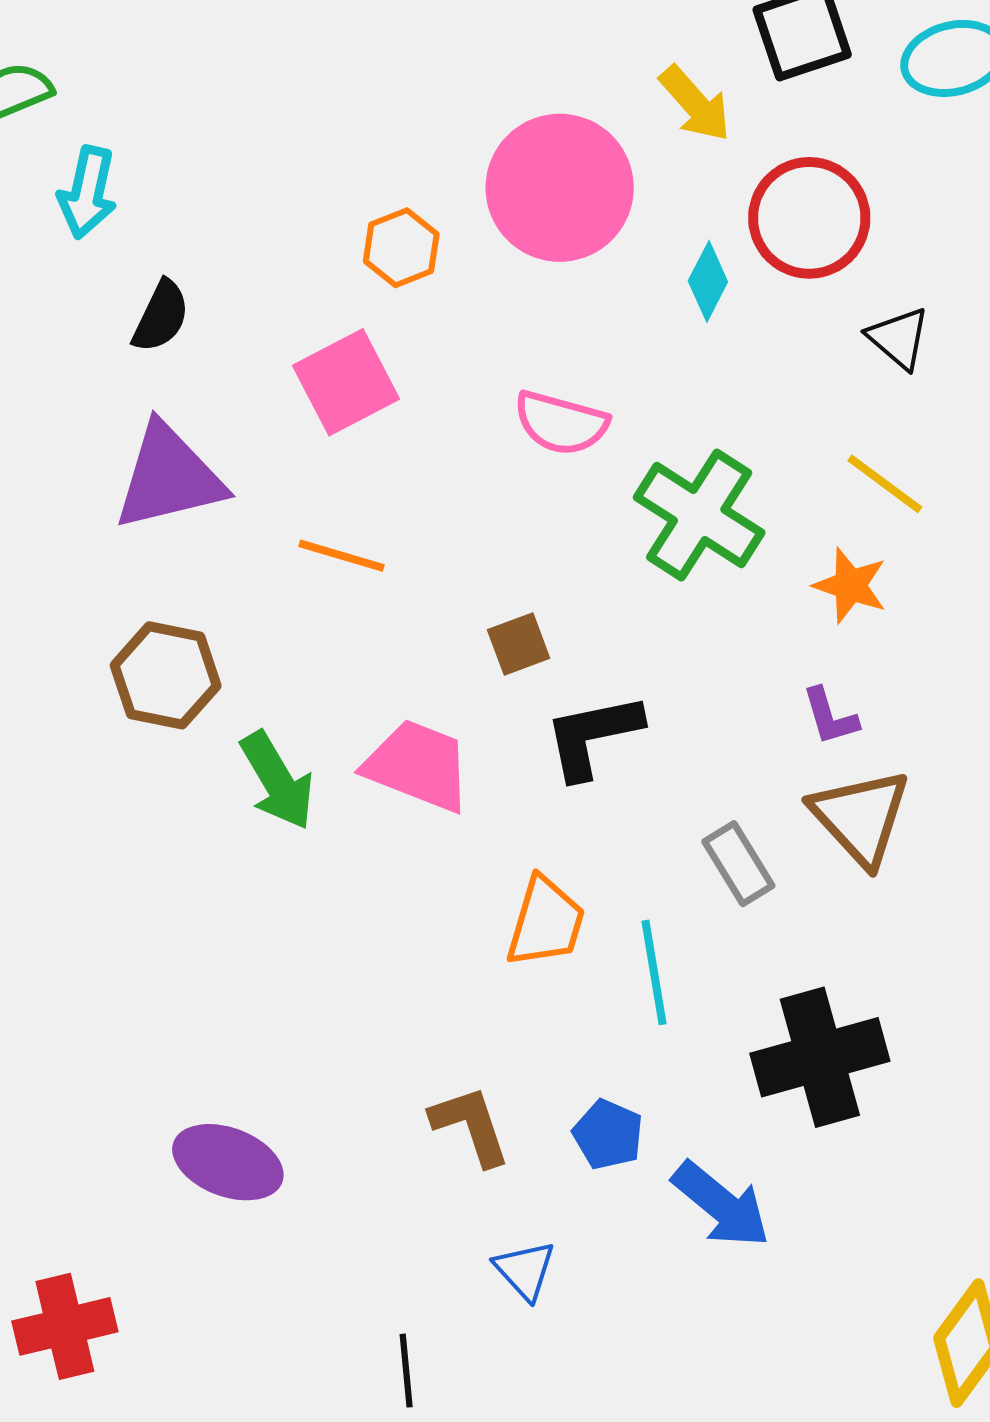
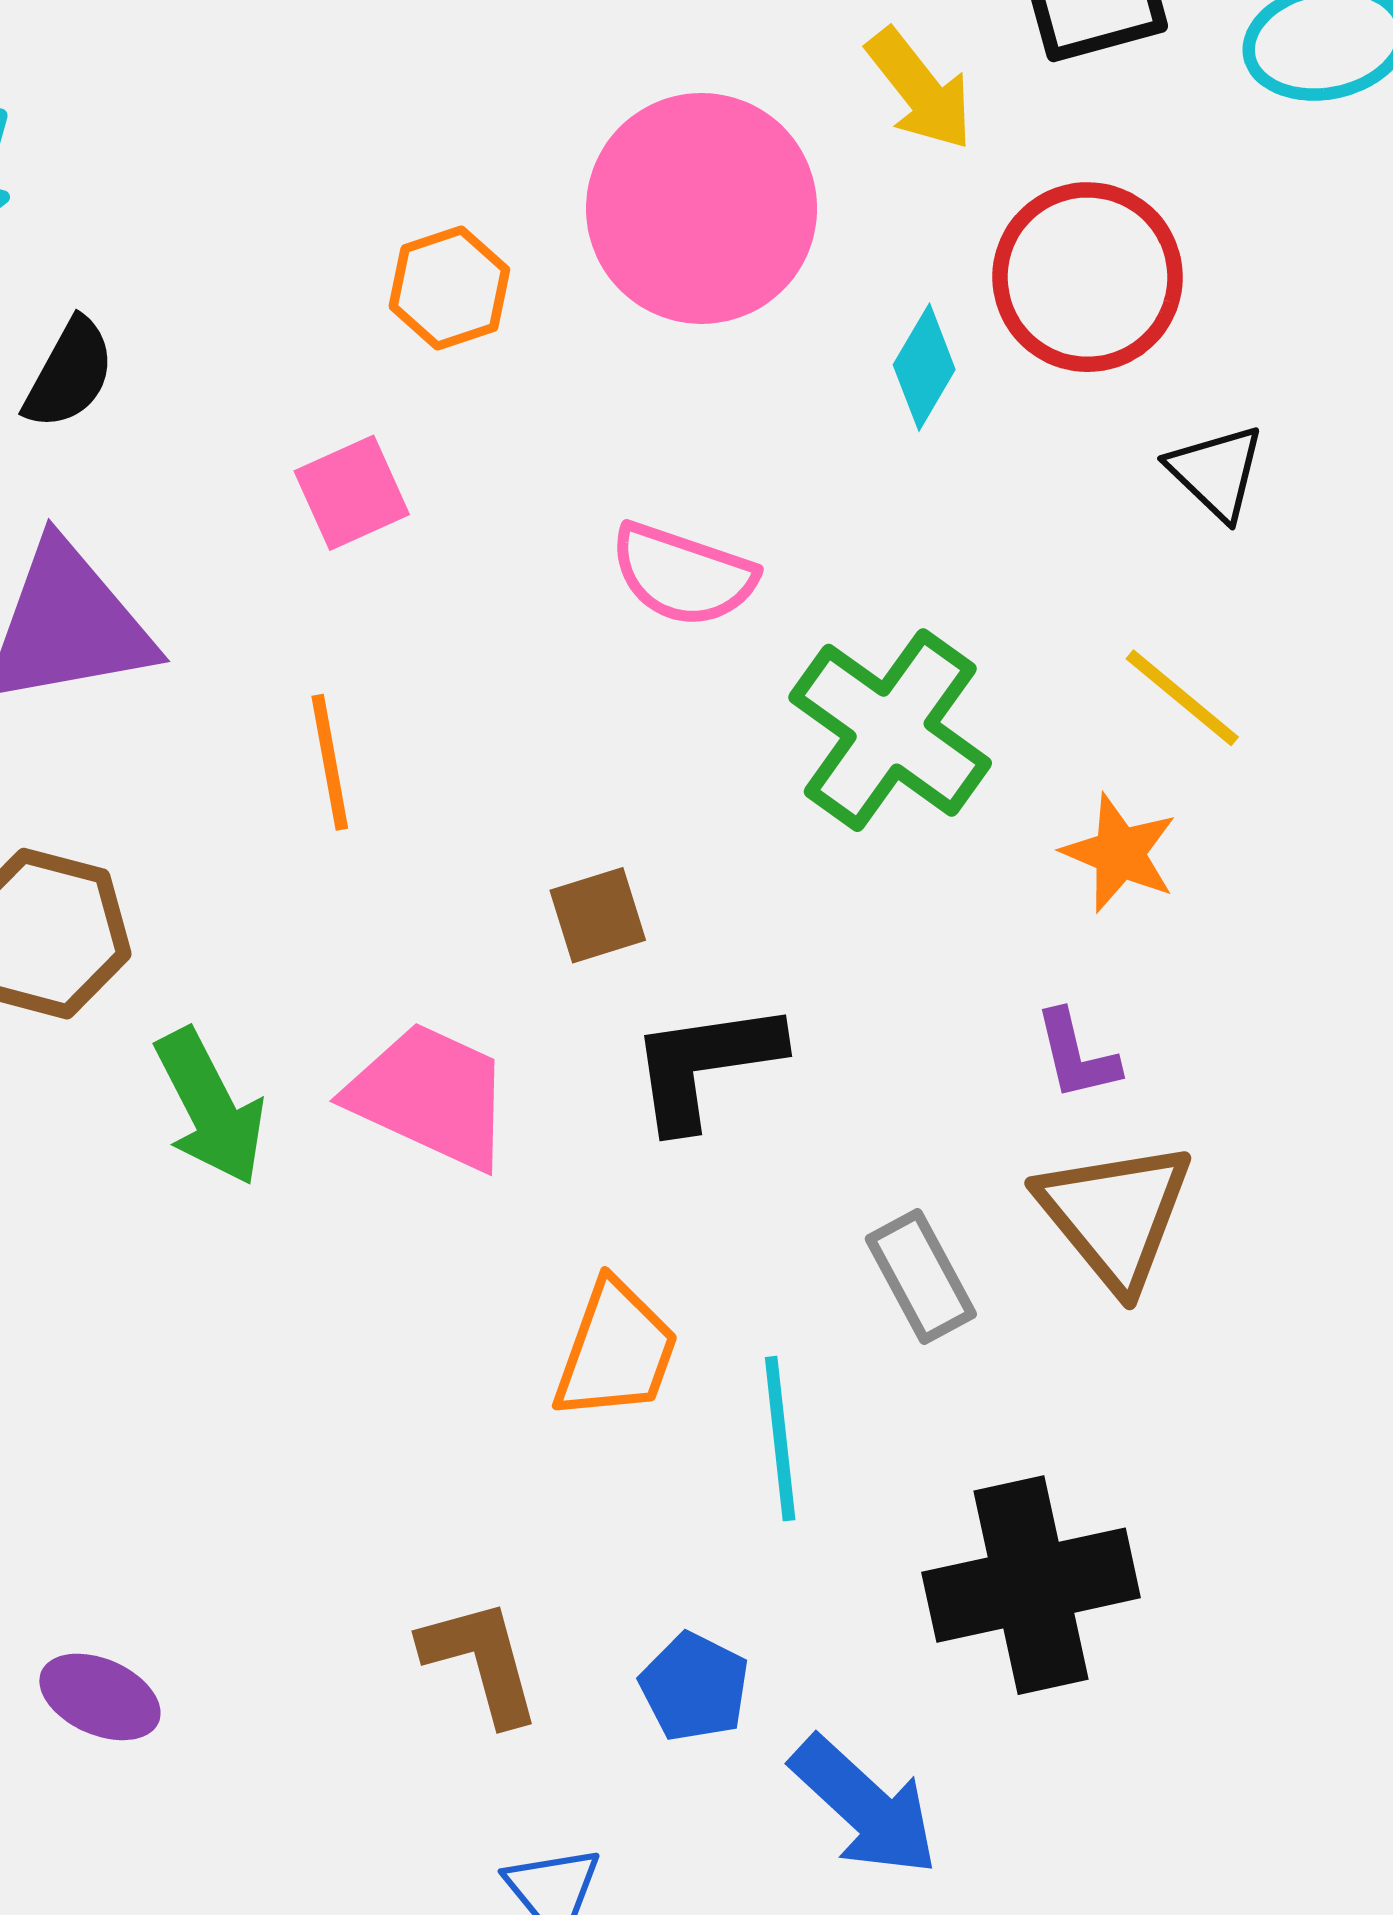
pink square: (346, 382) -> (352, 493), size x0.7
orange line: (342, 556) -> (330, 762), turned 60
purple ellipse: (228, 1162) -> (100, 1697), size x0.7

